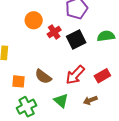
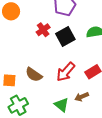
orange circle: (34, 20) -> (11, 11), moved
green triangle: (61, 101) -> (62, 105), moved

